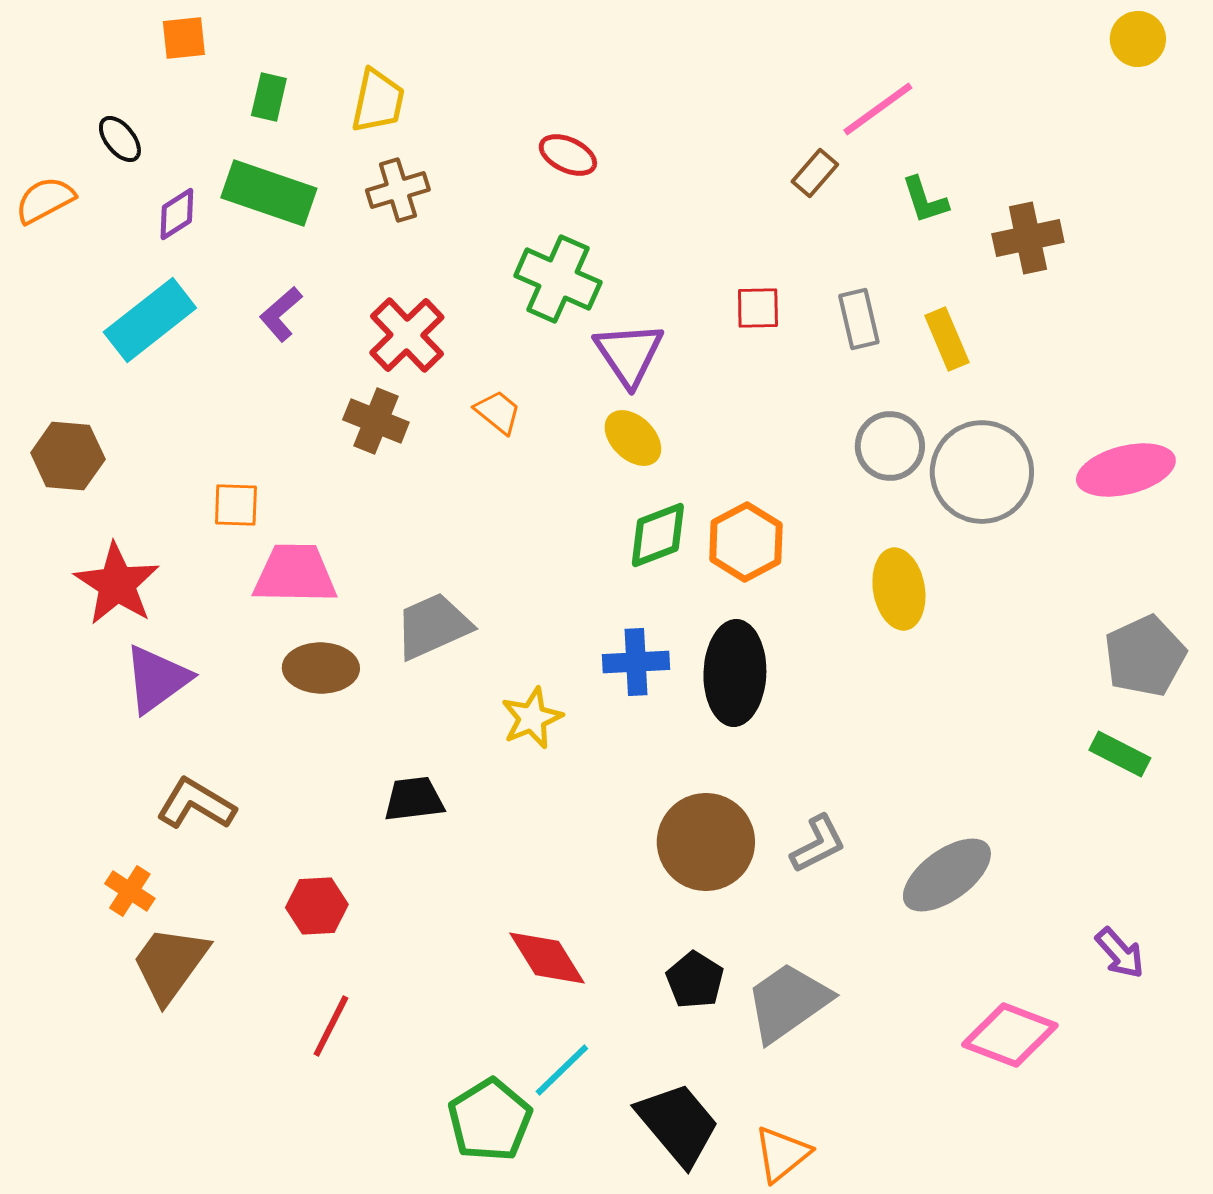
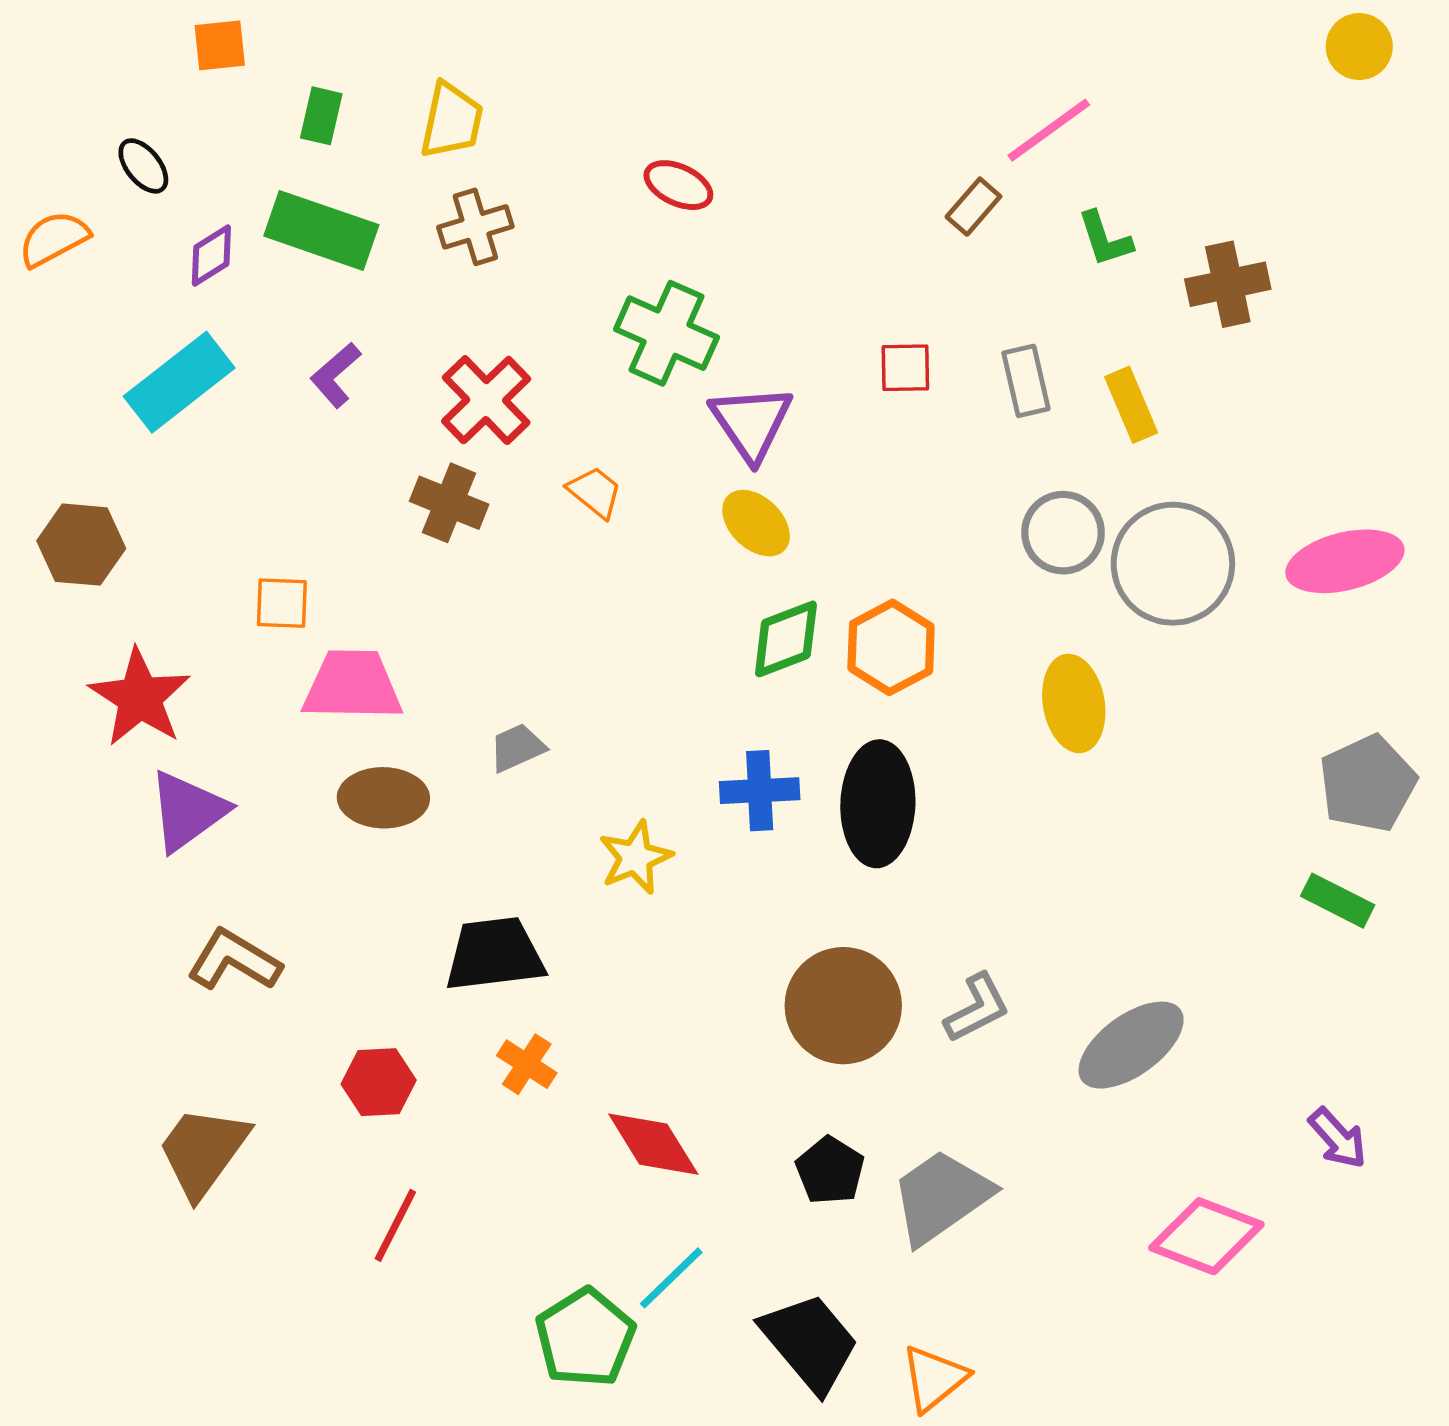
gray trapezoid: (433, 626) -> (517, 748), size x0.6
black trapezoid: (414, 799) -> (494, 954), size x1.4
orange cross: (130, 891) -> (527, 1064), moved

